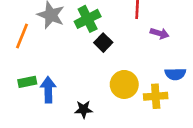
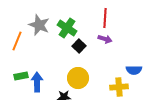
green cross: (88, 19) -> (67, 28), turned -30
purple arrow: (160, 33) -> (105, 39), moved
yellow circle: (124, 84) -> (78, 78), moved

